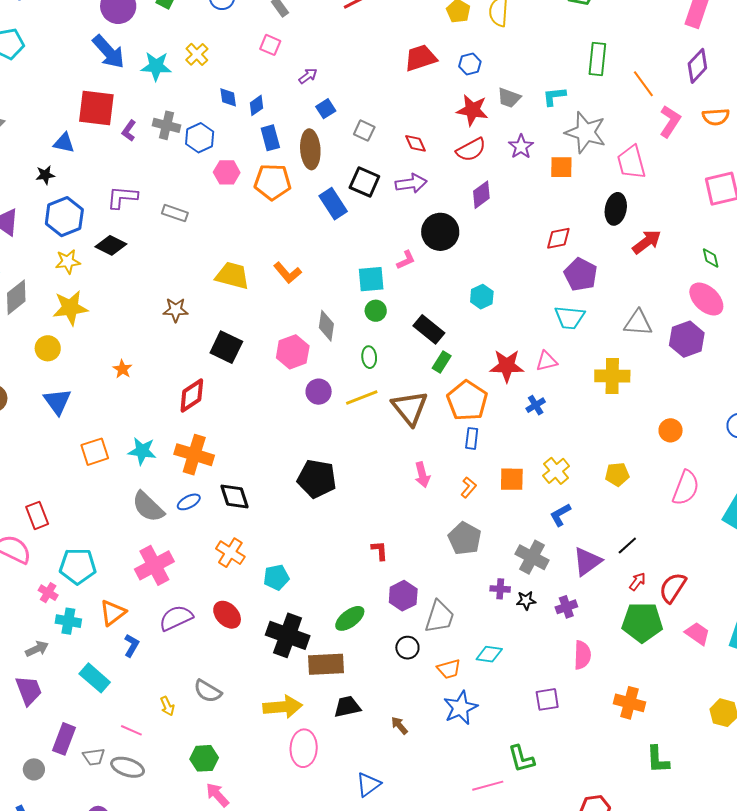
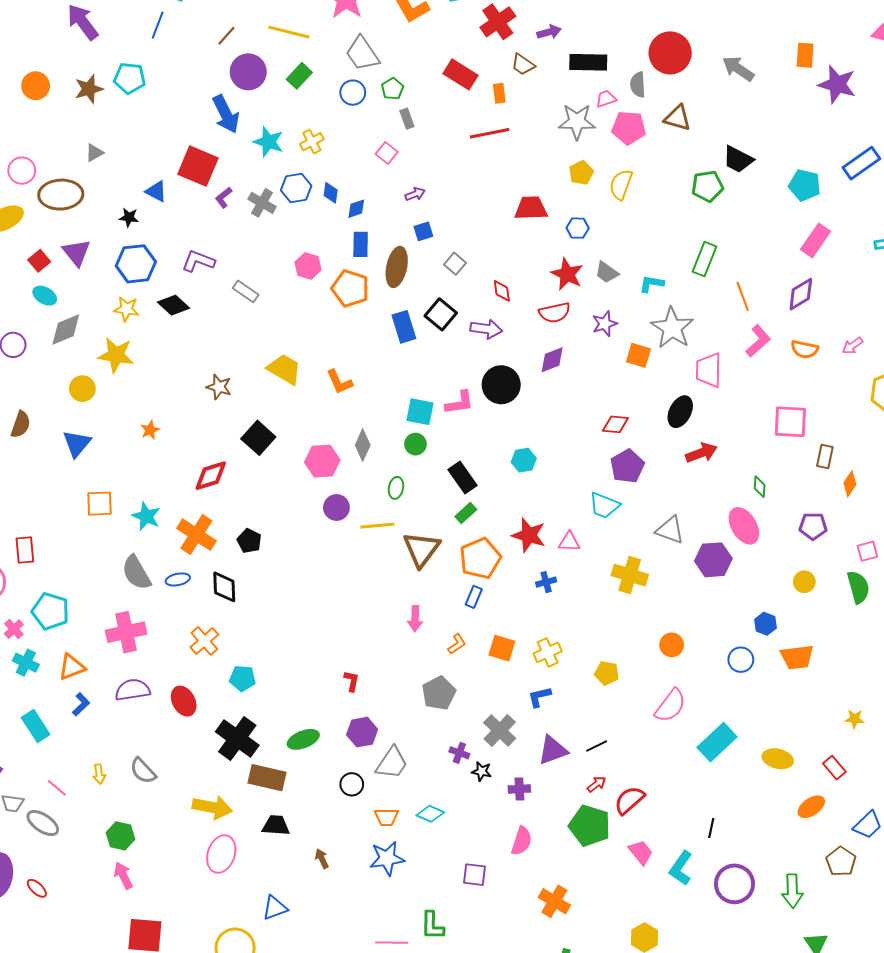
blue hexagon: (200, 138) -> (296, 188), moved
pink L-shape: (406, 260) -> (459, 403), size x1.4
black pentagon: (317, 479) -> (249, 541), moved, size x0.6

